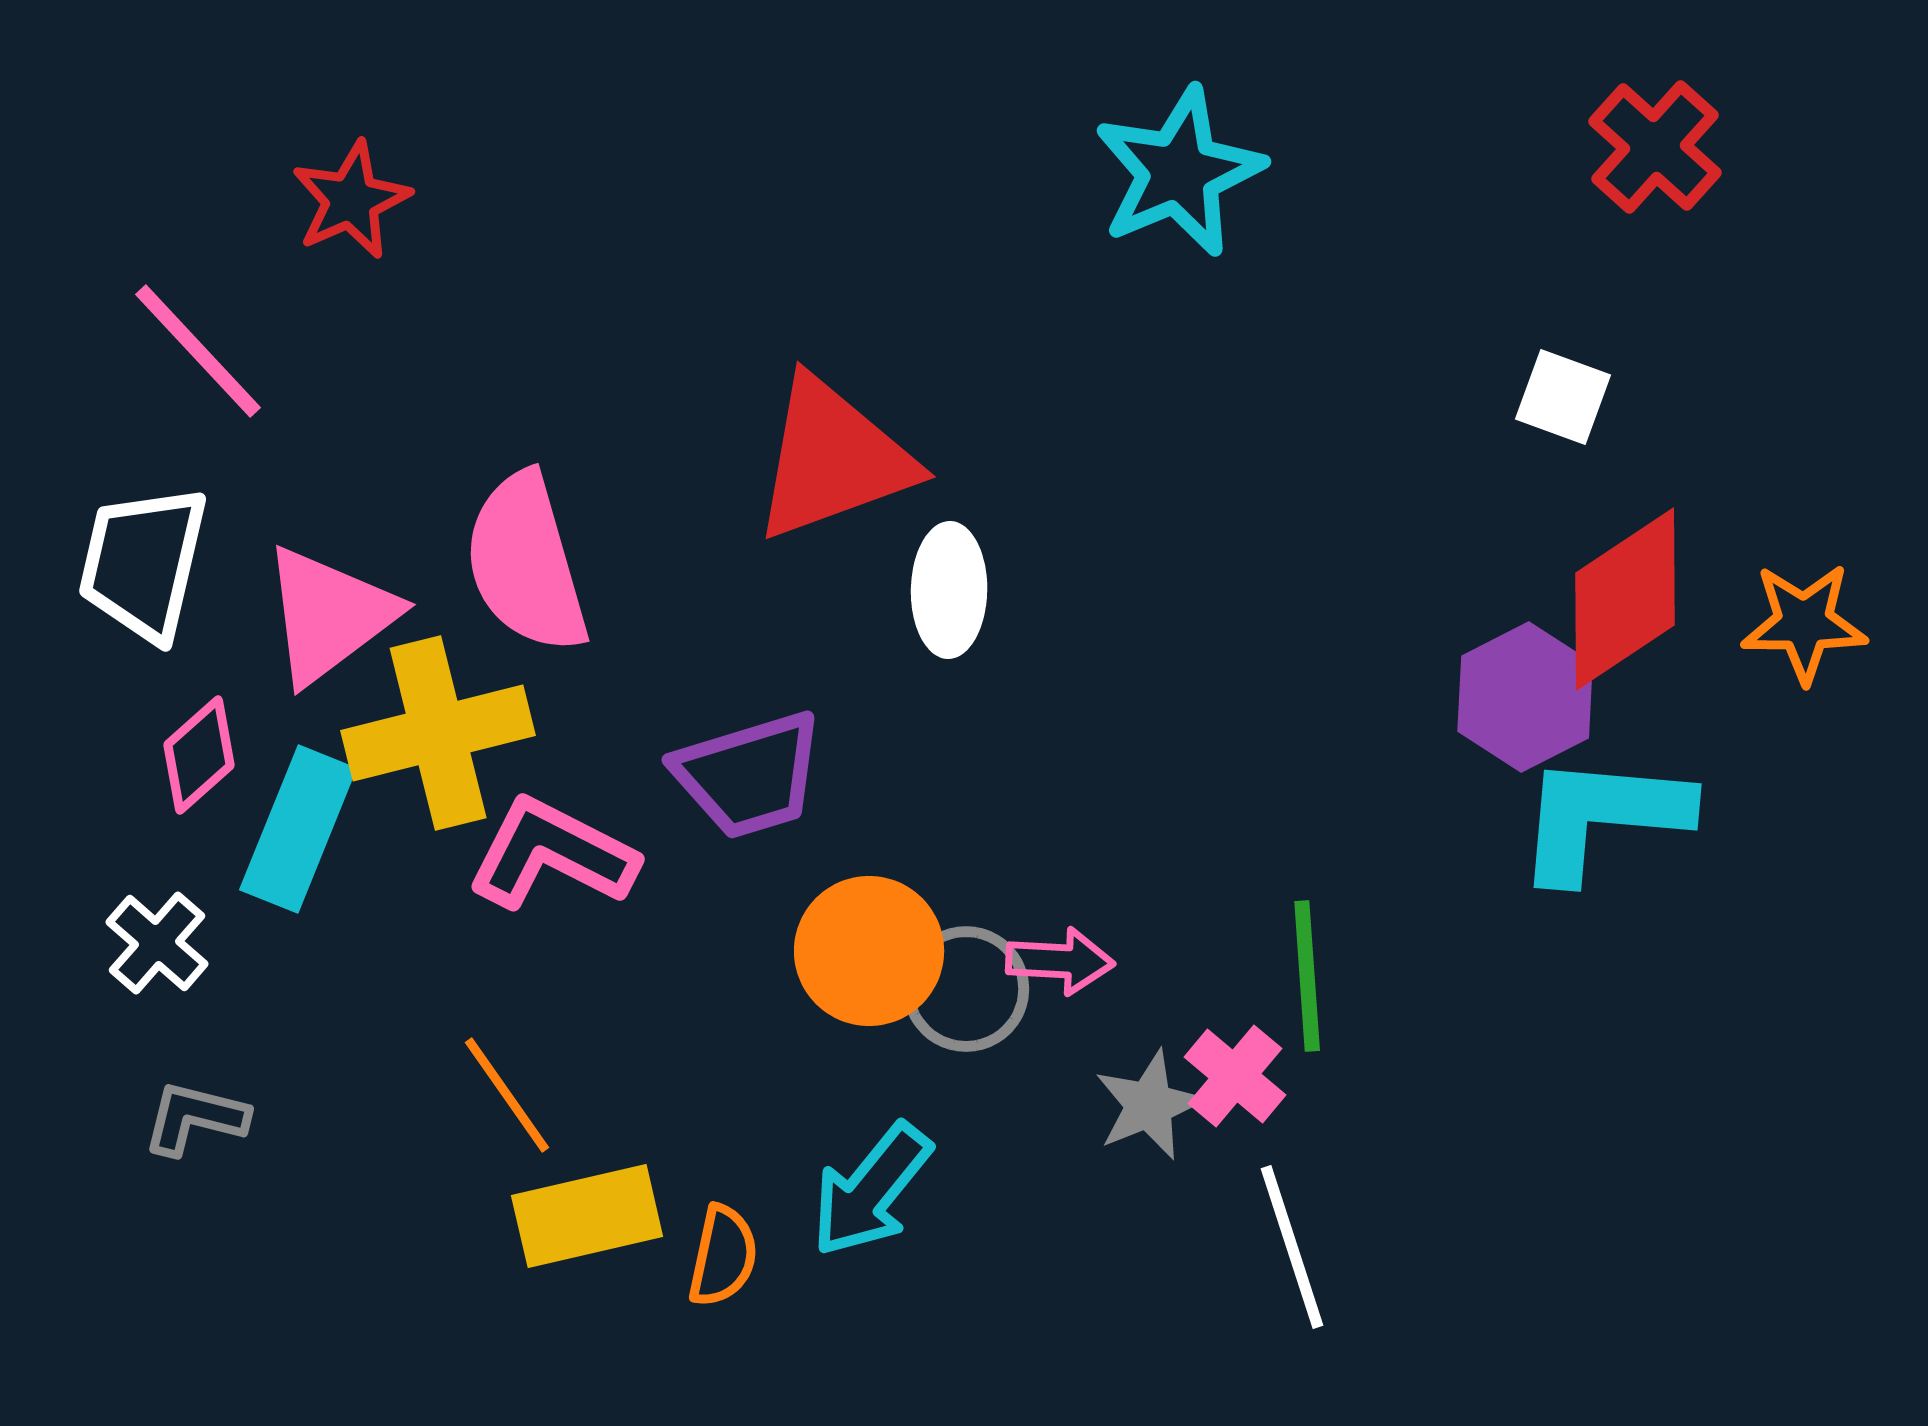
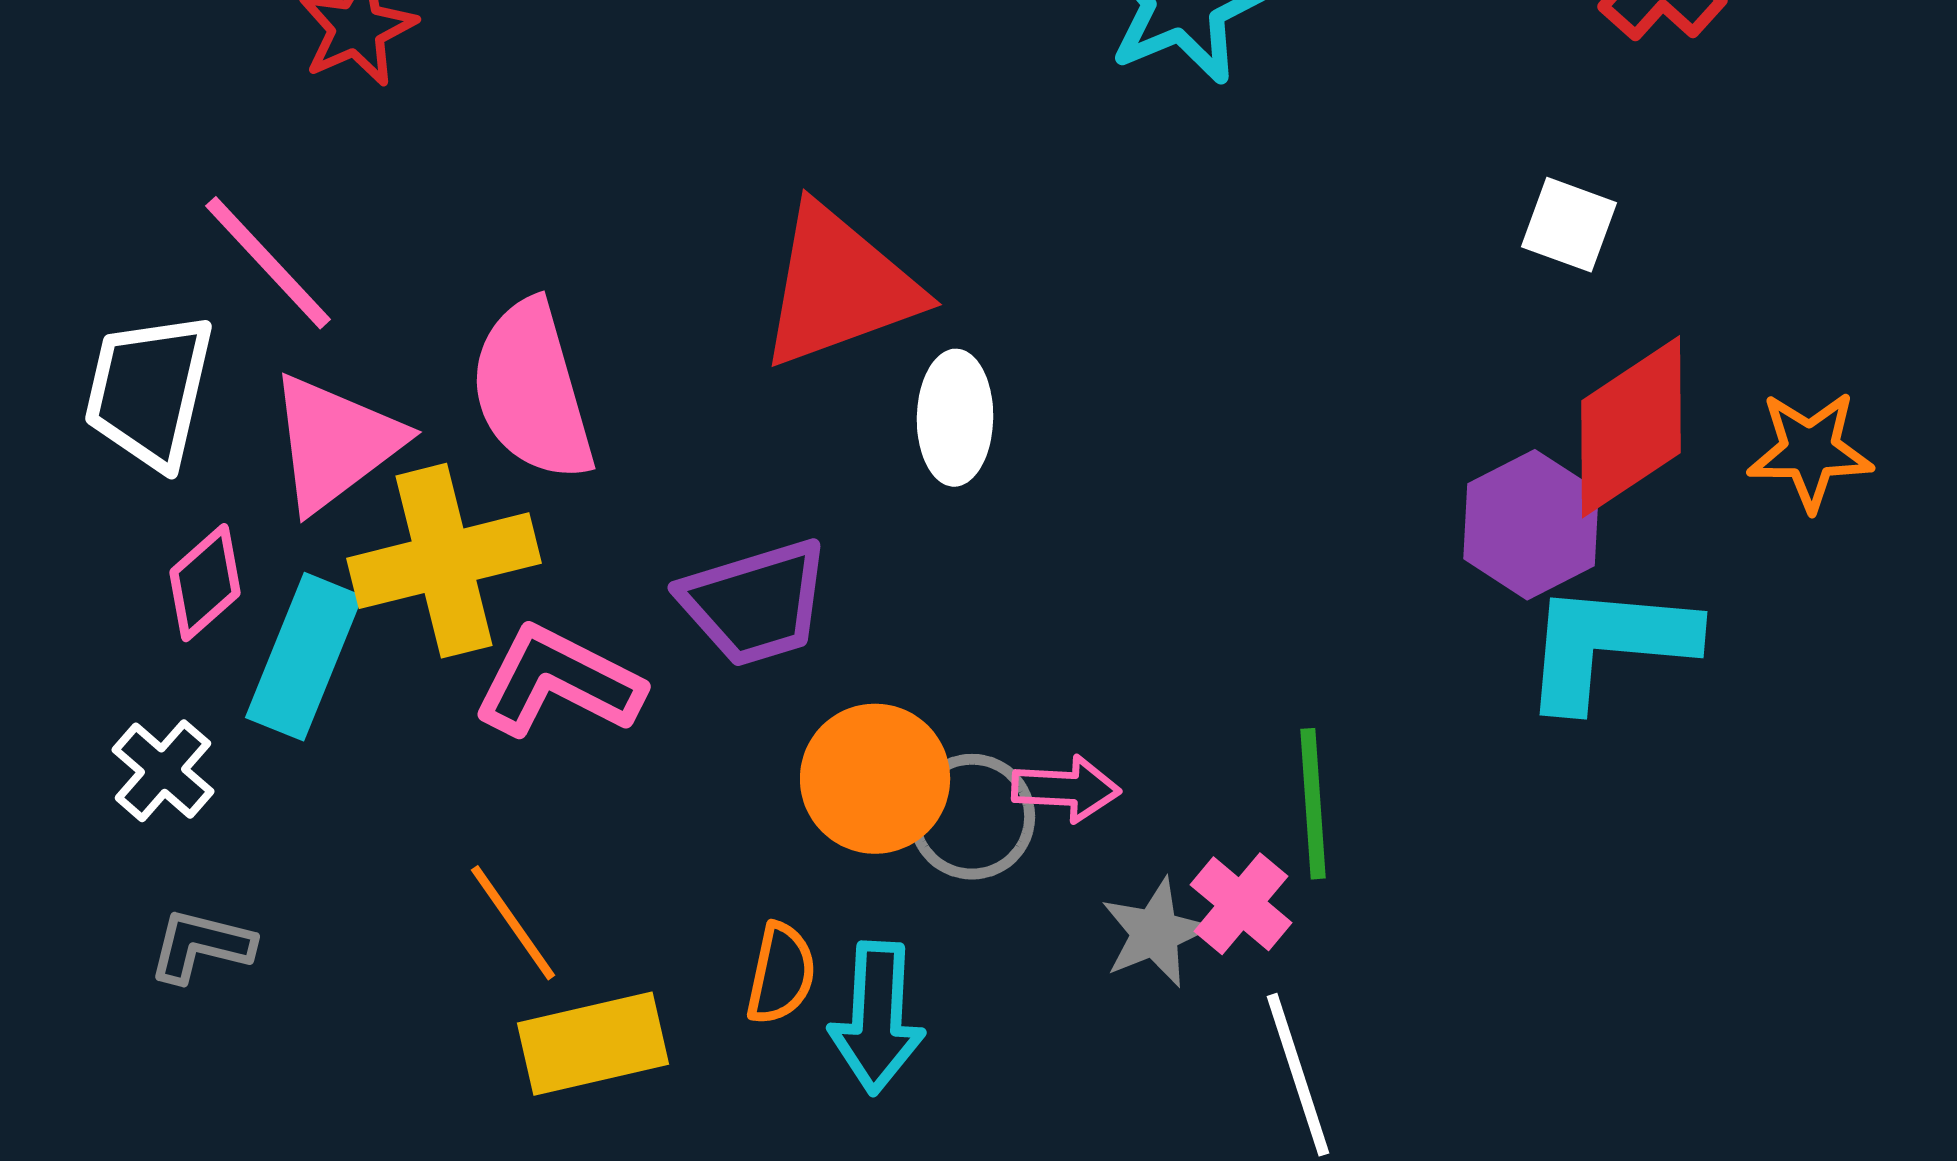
pink line: (198, 351) -> (268, 263), moved
cyan arrow: (871, 1190) -> (877, 1018), turned -36
orange semicircle: (723, 1256) -> (781, 974), moved

